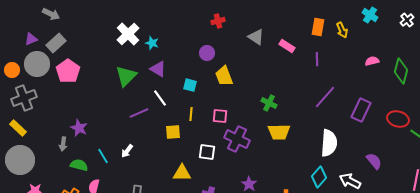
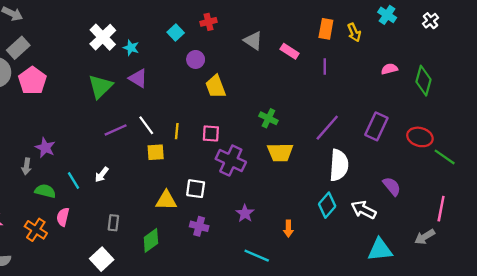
cyan square: (190, 85) -> (176, 32), moved, turned 32
purple line: (325, 97) -> (327, 128), moved
white line: (160, 98) -> (146, 125), moved
white square: (207, 152) -> (196, 189), moved

